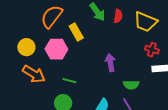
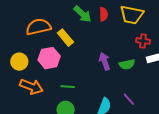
orange semicircle: (52, 16) -> (38, 27), turned 50
green semicircle: (131, 85) -> (127, 64), moved

